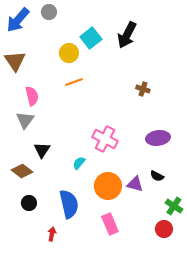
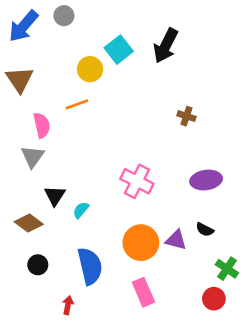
orange line: (74, 82) -> (77, 104), moved
cyan semicircle: (79, 163) -> (81, 210), moved

